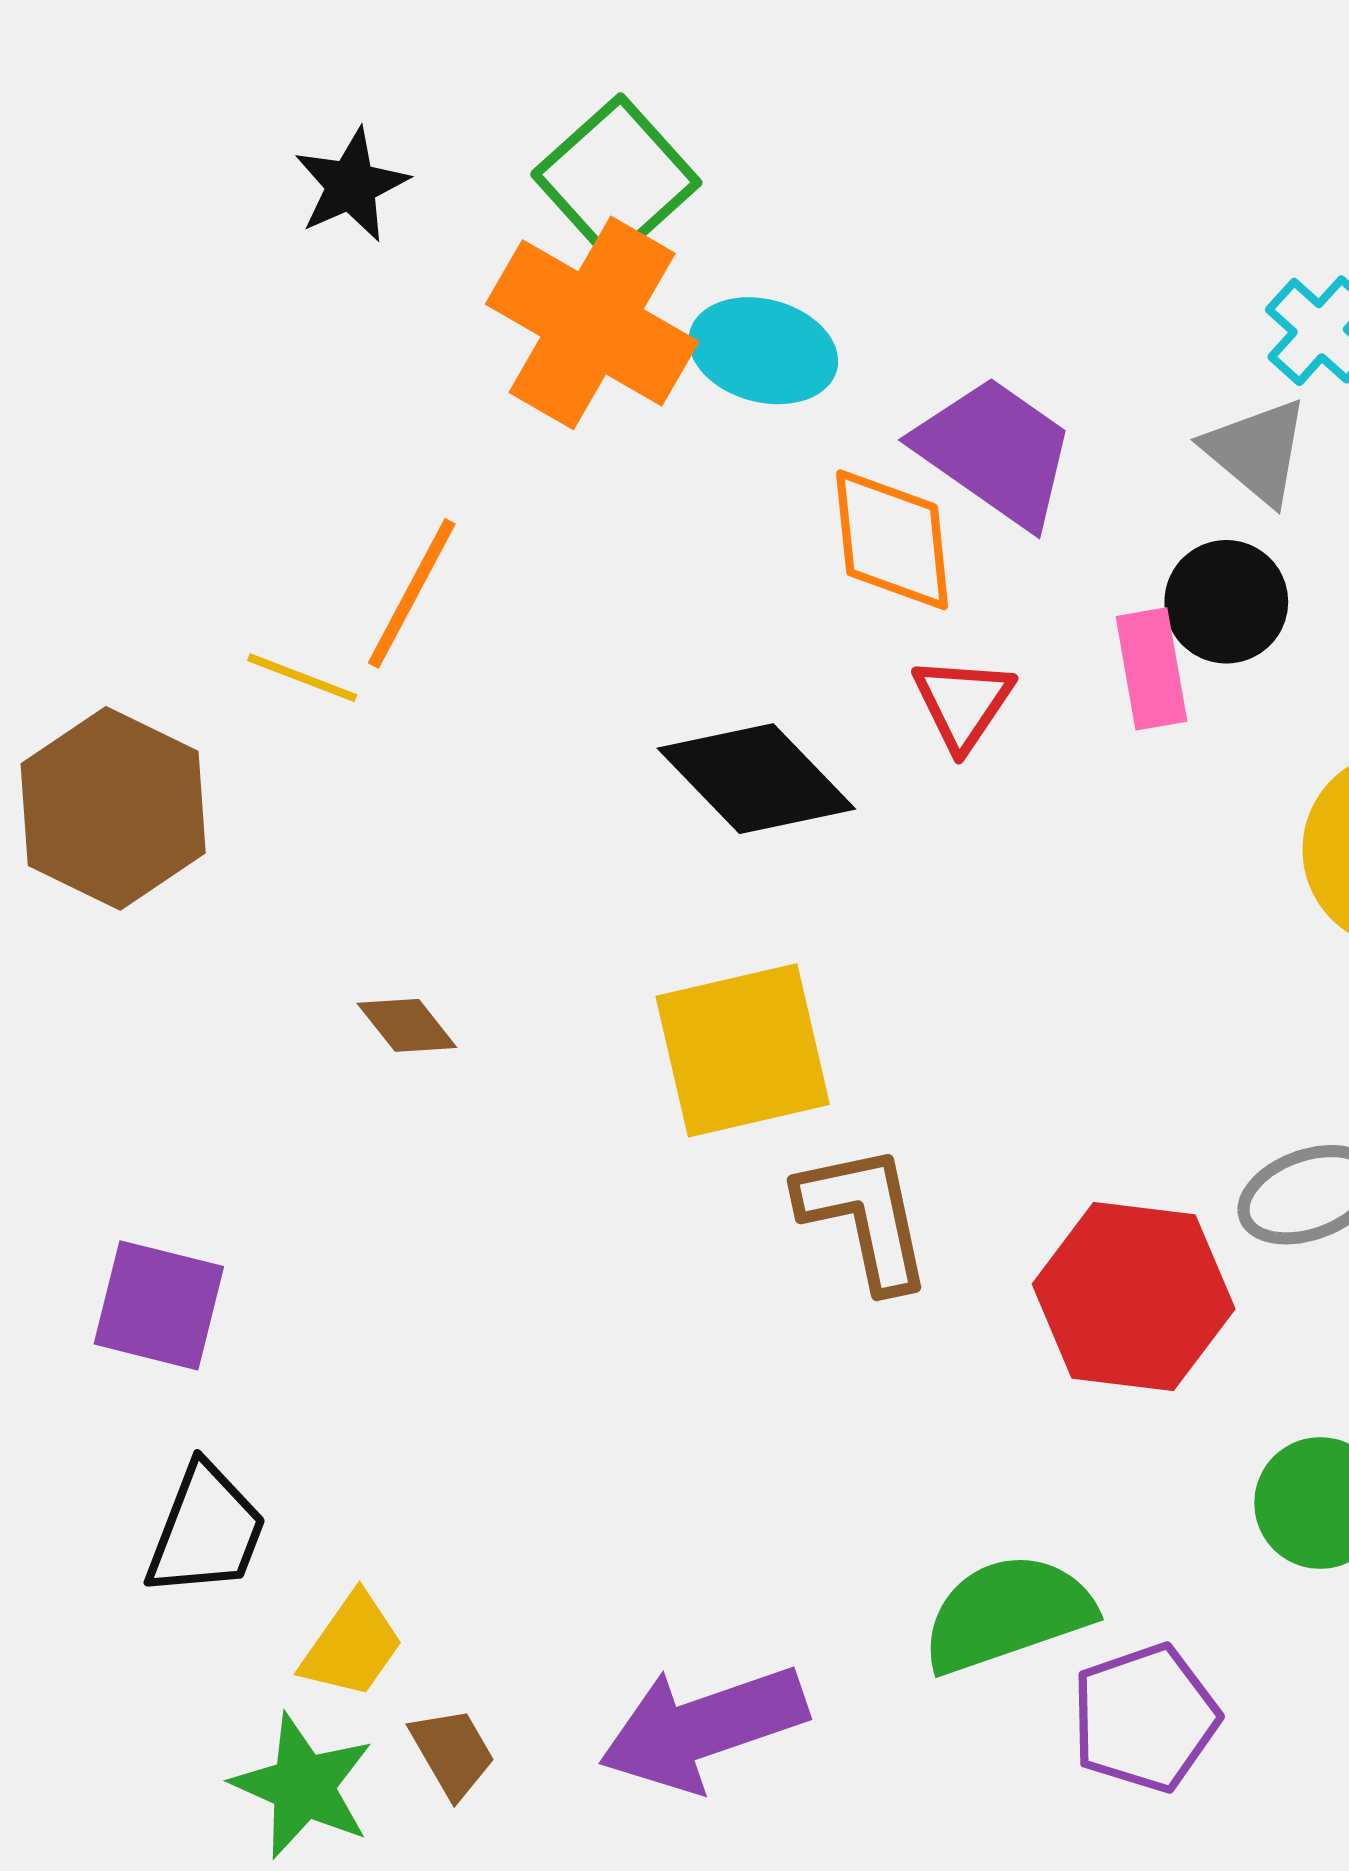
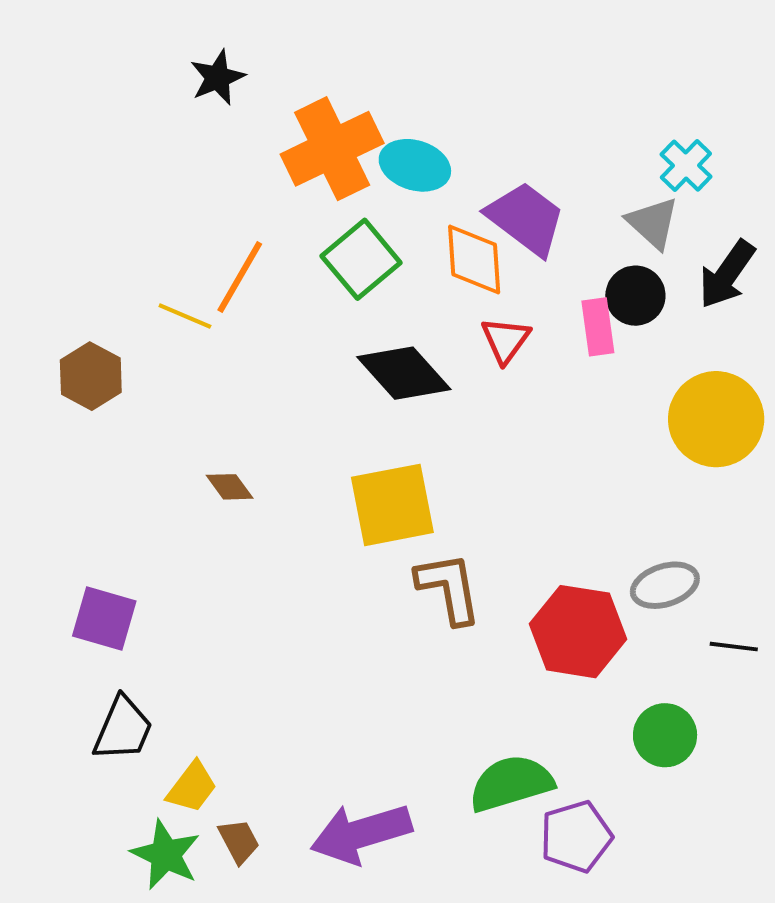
green square: (616, 178) -> (361, 259), moved
orange cross: (592, 323) -> (332, 149), turned 32
brown hexagon: (113, 808) -> (91, 376), size x0.7

